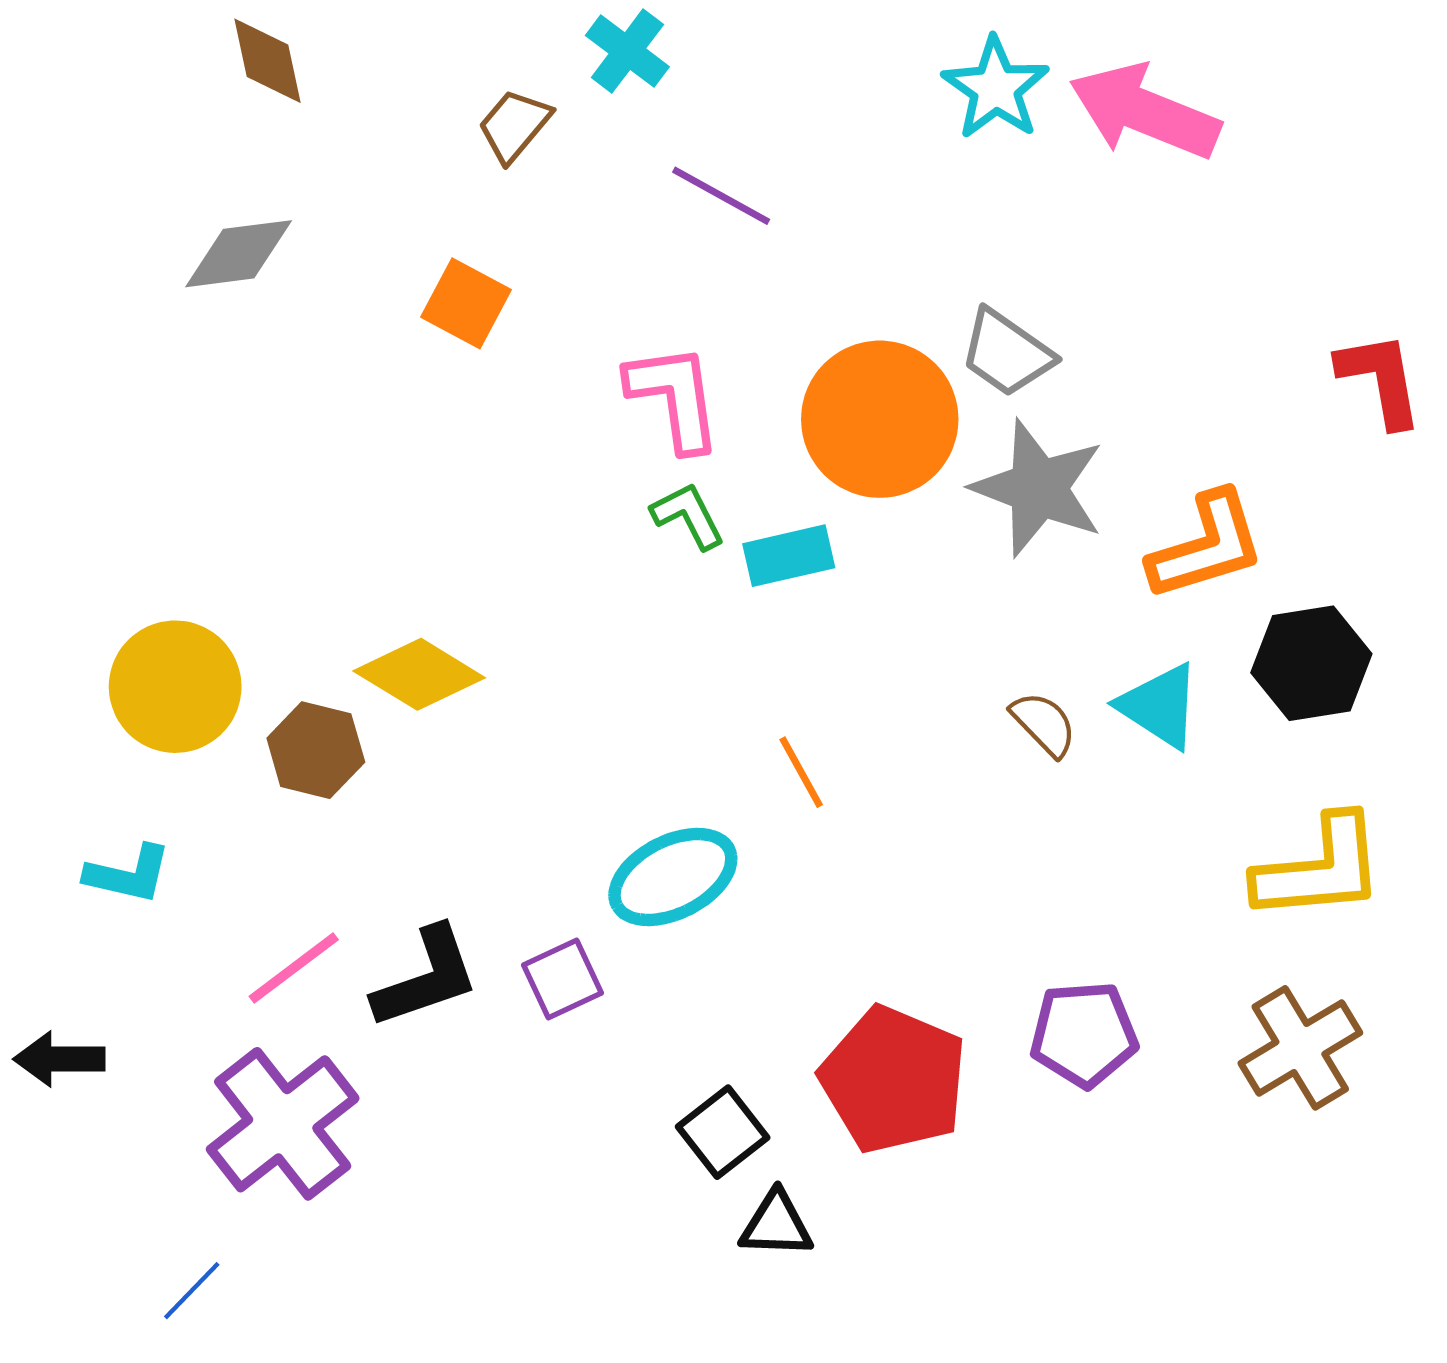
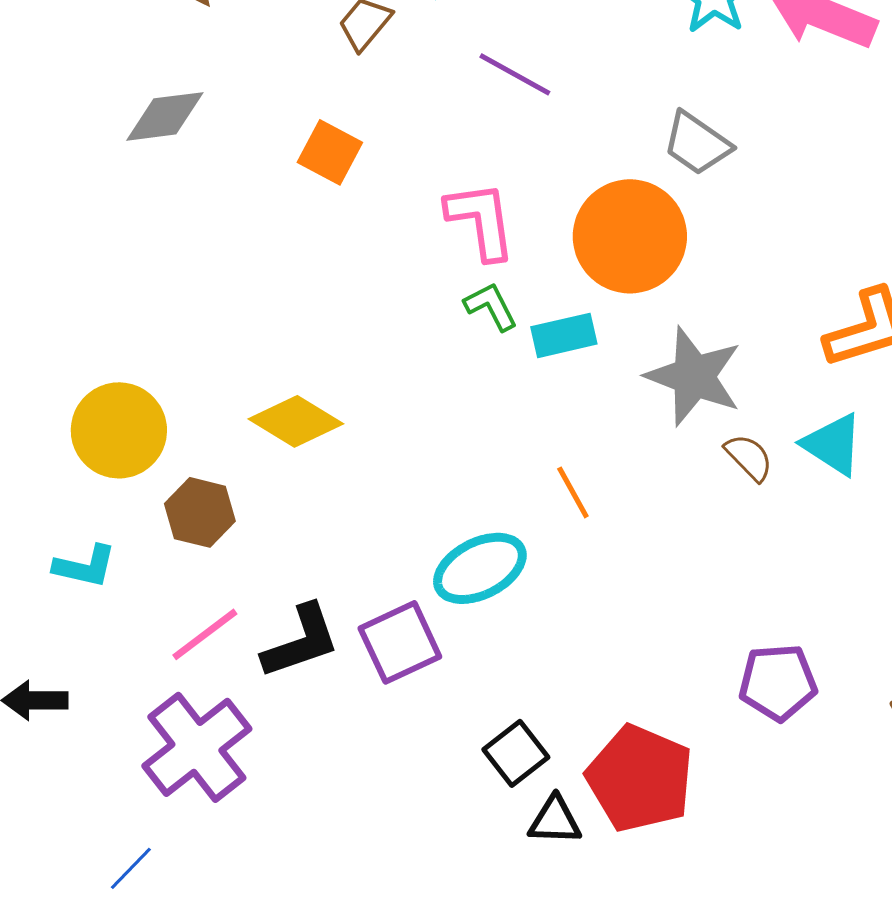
gray trapezoid: (1007, 353) -> (697, 143), moved
gray star: (1038, 488) -> (694, 376), moved
brown hexagon: (316, 750) -> (200, 512), moved
purple square: (563, 979) -> (400, 642), size x1.4
red pentagon: (894, 1080) -> (640, 778), moved

